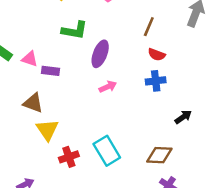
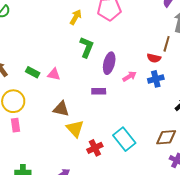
brown line: (149, 27) -> (167, 44), moved
green L-shape: (75, 30) -> (87, 47), turned -70
purple rectangle: (51, 71) -> (99, 91), moved
pink arrow: (108, 87) -> (129, 76), moved

